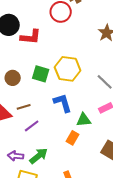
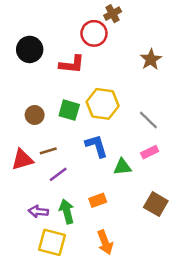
red L-shape: (31, 37) -> (72, 64), moved
orange rectangle: (73, 138) -> (98, 200), moved, turned 40
green arrow: (39, 156) -> (67, 211), turned -66

